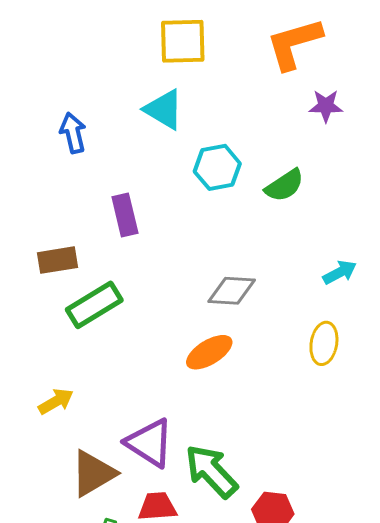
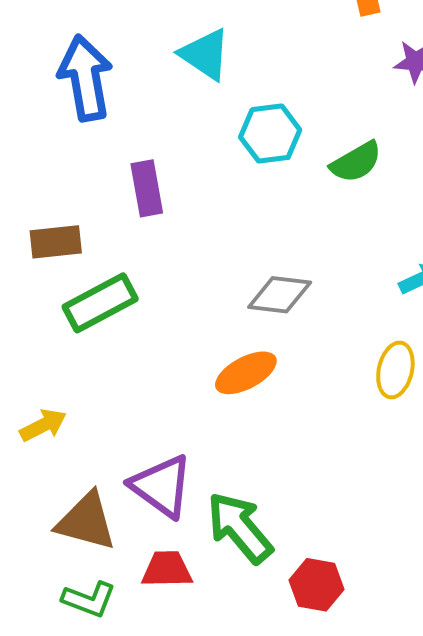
blue arrow: (73, 133) -> (85, 78), size x1.6
brown triangle: (93, 473) -> (86, 521), turned 42

